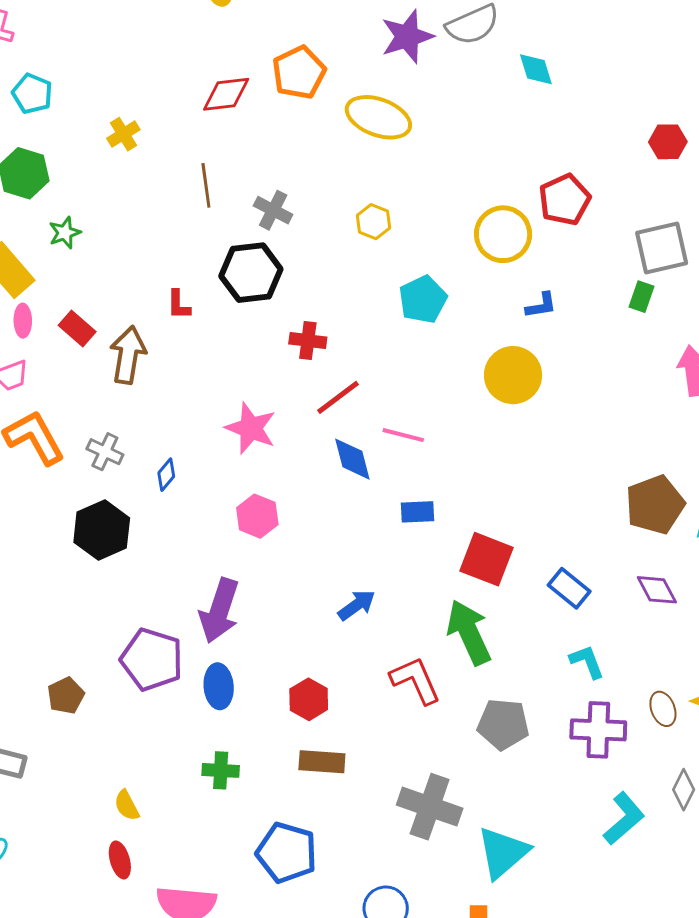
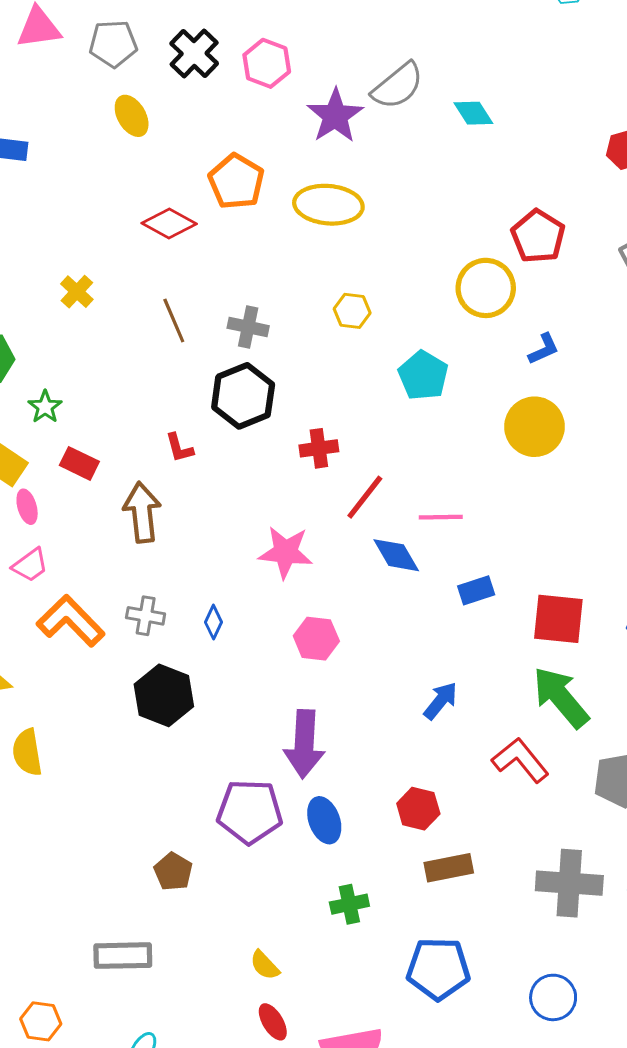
red diamond: (226, 94) -> (169, 223), turned 51
red rectangle: (77, 328) -> (79, 463), moved

